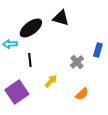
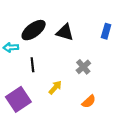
black triangle: (61, 18) -> (65, 32), moved
blue rectangle: (98, 50) -> (106, 31), moved

